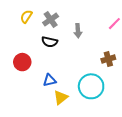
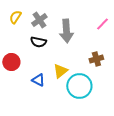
gray arrow: (78, 31) -> (66, 31), size x1.6
blue triangle: (50, 80) -> (38, 80), turned 40
yellow triangle: (61, 97) -> (60, 71), moved

